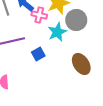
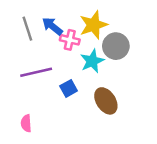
brown ellipse: (81, 64) -> (106, 101), moved

